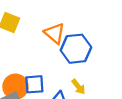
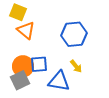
orange triangle: (55, 33) -> (26, 30), moved

